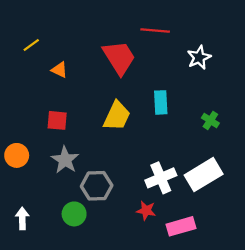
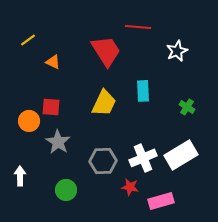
orange circle: (17, 155) -> (29, 121), moved
gray hexagon: (97, 186) -> (103, 161), moved
white arrow: (22, 218) -> (20, 176), moved

